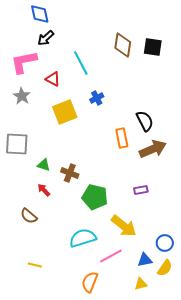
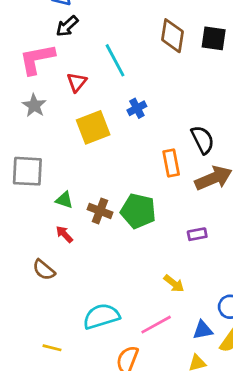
red triangle: (53, 79) -> (77, 82), turned 42
green pentagon: (95, 197) -> (138, 211), moved
yellow arrow: (124, 226) -> (174, 283), size x0.6
cyan semicircle: (83, 238) -> (101, 316), moved
yellow line: (35, 265) -> (52, 348), moved

